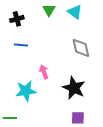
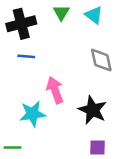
black cross: (17, 19) -> (21, 24), size x1.6
pink arrow: (44, 72) -> (55, 90), size x1.5

